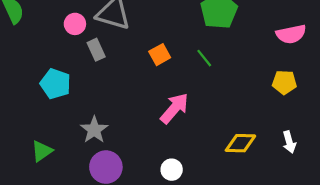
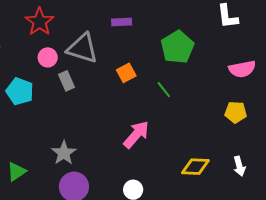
orange square: (160, 55) -> (126, 73), moved
cyan pentagon: (55, 84) -> (20, 91), moved

